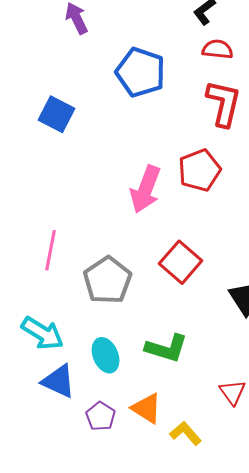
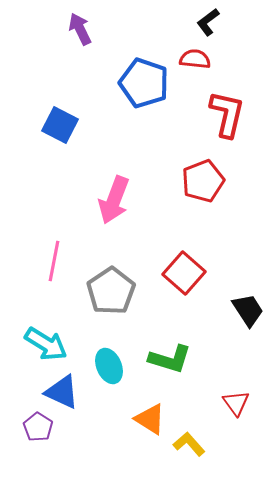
red semicircle: (218, 49) -> (195, 59), moved
pink arrow: (146, 189) -> (114, 200), moved
purple pentagon: (101, 416) -> (38, 427), moved

